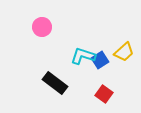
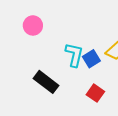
cyan L-shape: (83, 56) -> (74, 55), turned 85

